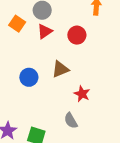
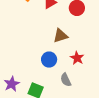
blue circle: (29, 77) -> (49, 60), moved

